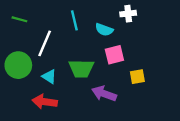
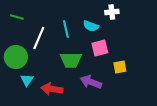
cyan line: (74, 20) -> (66, 29), moved
cyan triangle: (49, 77) -> (27, 80), moved, turned 32
red arrow: (45, 102) -> (52, 89), moved

